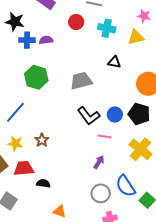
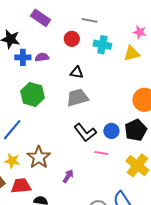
black triangle: (114, 62) -> (77, 72), moved
black pentagon: (139, 114) -> (136, 130), turned 30
brown star: (42, 140) -> (39, 157), size x1.6
purple arrow: (99, 162) -> (68, 176), moved

